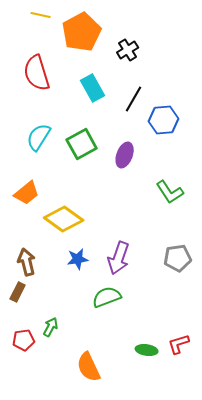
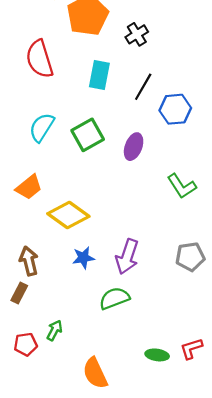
cyan rectangle: (93, 88) -> (99, 75), turned 40

